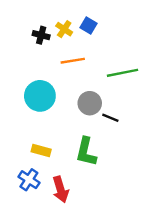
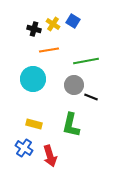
orange line: (73, 61) -> (49, 50), moved
green line: (123, 73) -> (86, 61), moved

